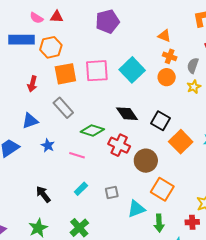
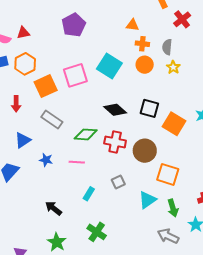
gray square: (112, 193) -> (118, 182), moved

